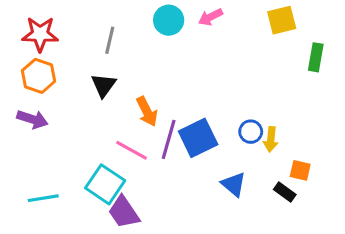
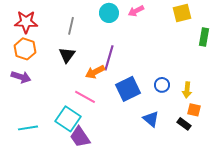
orange arrow: (147, 111) -> (95, 72), turned 90
purple line: (169, 139) -> (109, 58), moved
yellow arrow: (271, 139) -> (187, 90), moved

